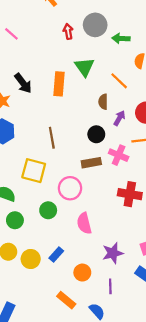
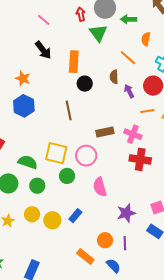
pink line: (11, 34) -> (44, 20), moved
green triangle: (84, 67) -> (98, 33), moved
black arrow: (23, 83) -> (43, 50), moved
purple arrow: (119, 118) -> (129, 91), turned -56
black circle: (96, 134) -> (85, 84), moved
pink cross: (119, 155) -> (133, 134), moved
yellow square: (34, 171) -> (56, 153), moved
orange circle: (82, 273) -> (105, 240), moved

